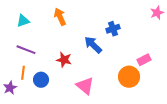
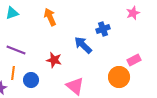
pink star: (157, 13) -> (133, 13), moved
cyan triangle: (23, 21) -> (12, 13), moved

